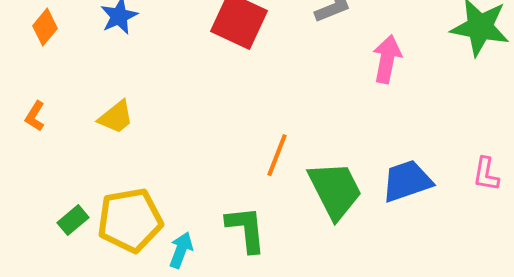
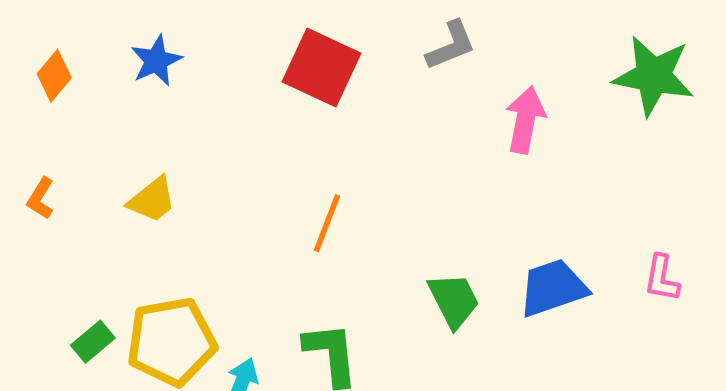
orange line: (277, 155) -> (327, 223), moved
green trapezoid: (335, 190) -> (454, 300), size x0.7

